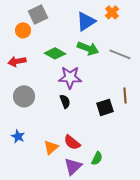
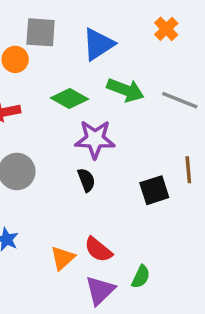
gray square: (38, 14) -> (41, 32), turned 30
blue triangle: (86, 21) -> (98, 44), moved

